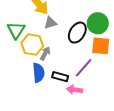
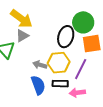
gray triangle: (50, 23) -> (22, 36), moved
yellow hexagon: (32, 45) -> (59, 63), moved
gray arrow: (45, 53) -> (40, 65), turned -88

